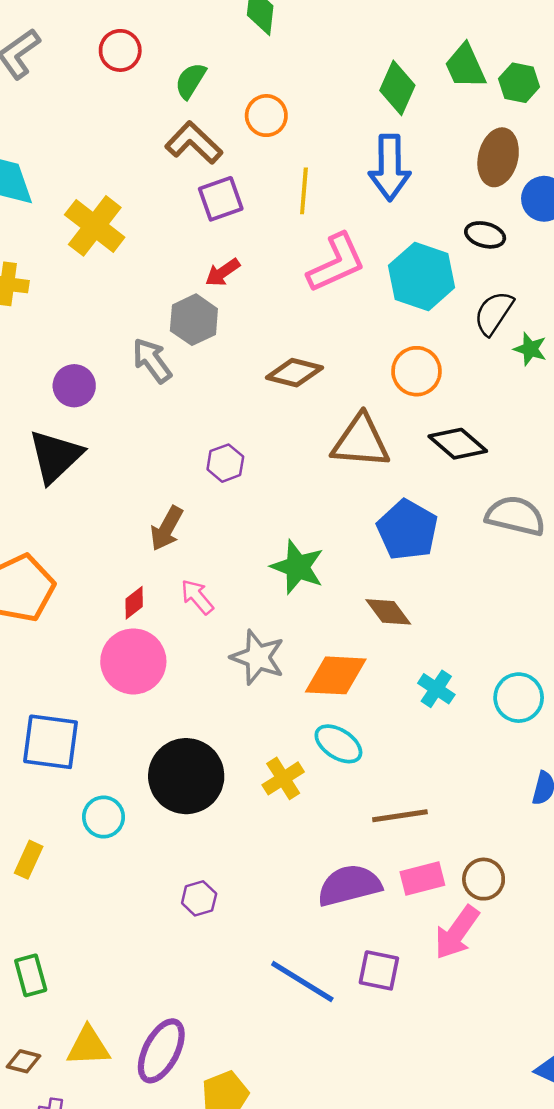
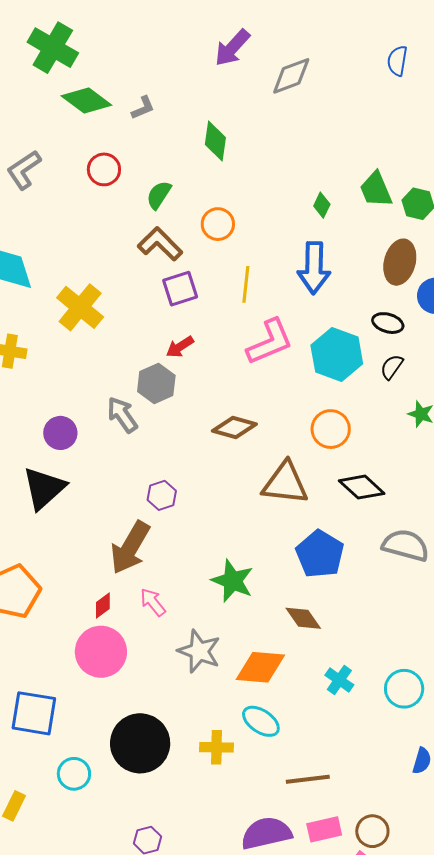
green diamond: (397, 88) -> (322, 205), size x0.6
black semicircle: (494, 313) -> (392, 367), moved, size x0.7
purple hexagon: (225, 463) -> (162, 495), moved
brown arrow: (167, 528) -> (130, 548), size x1.5
yellow cross: (283, 778) -> (217, 747), turned 32

